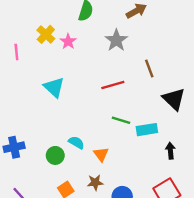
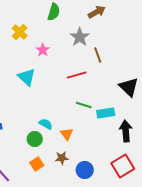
pink star: (68, 41) -> (43, 50), moved
brown line: (149, 68) -> (98, 55), moved
black arrow: (170, 151) -> (126, 131), size x1.5
green circle: (55, 155) -> (35, 139), moved

